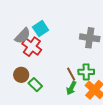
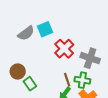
gray cross: (90, 38) -> (90, 58), moved
red cross: (32, 47) -> (64, 49), moved

